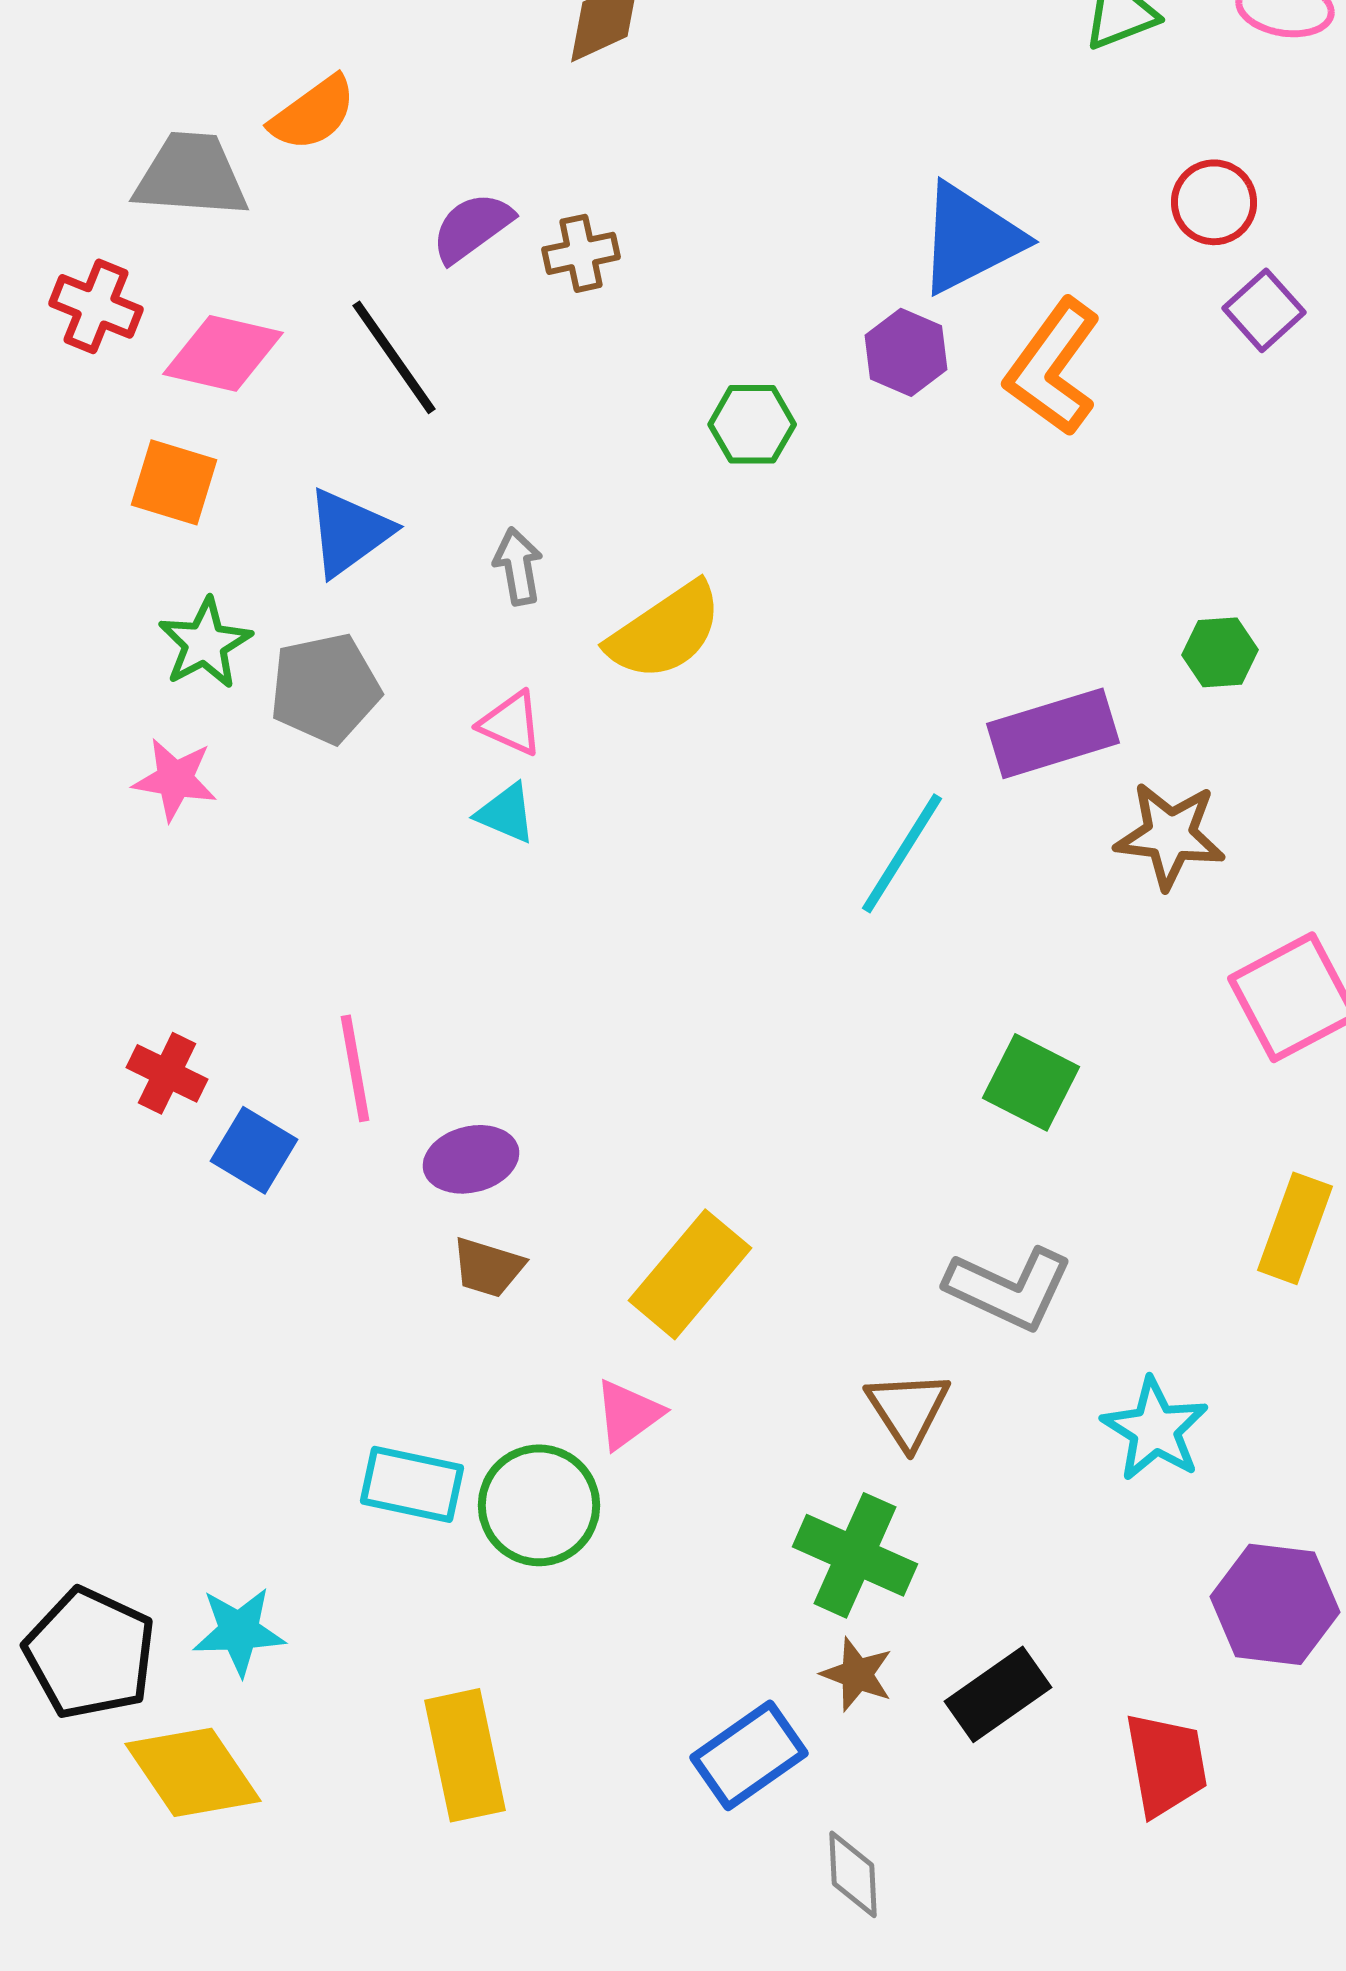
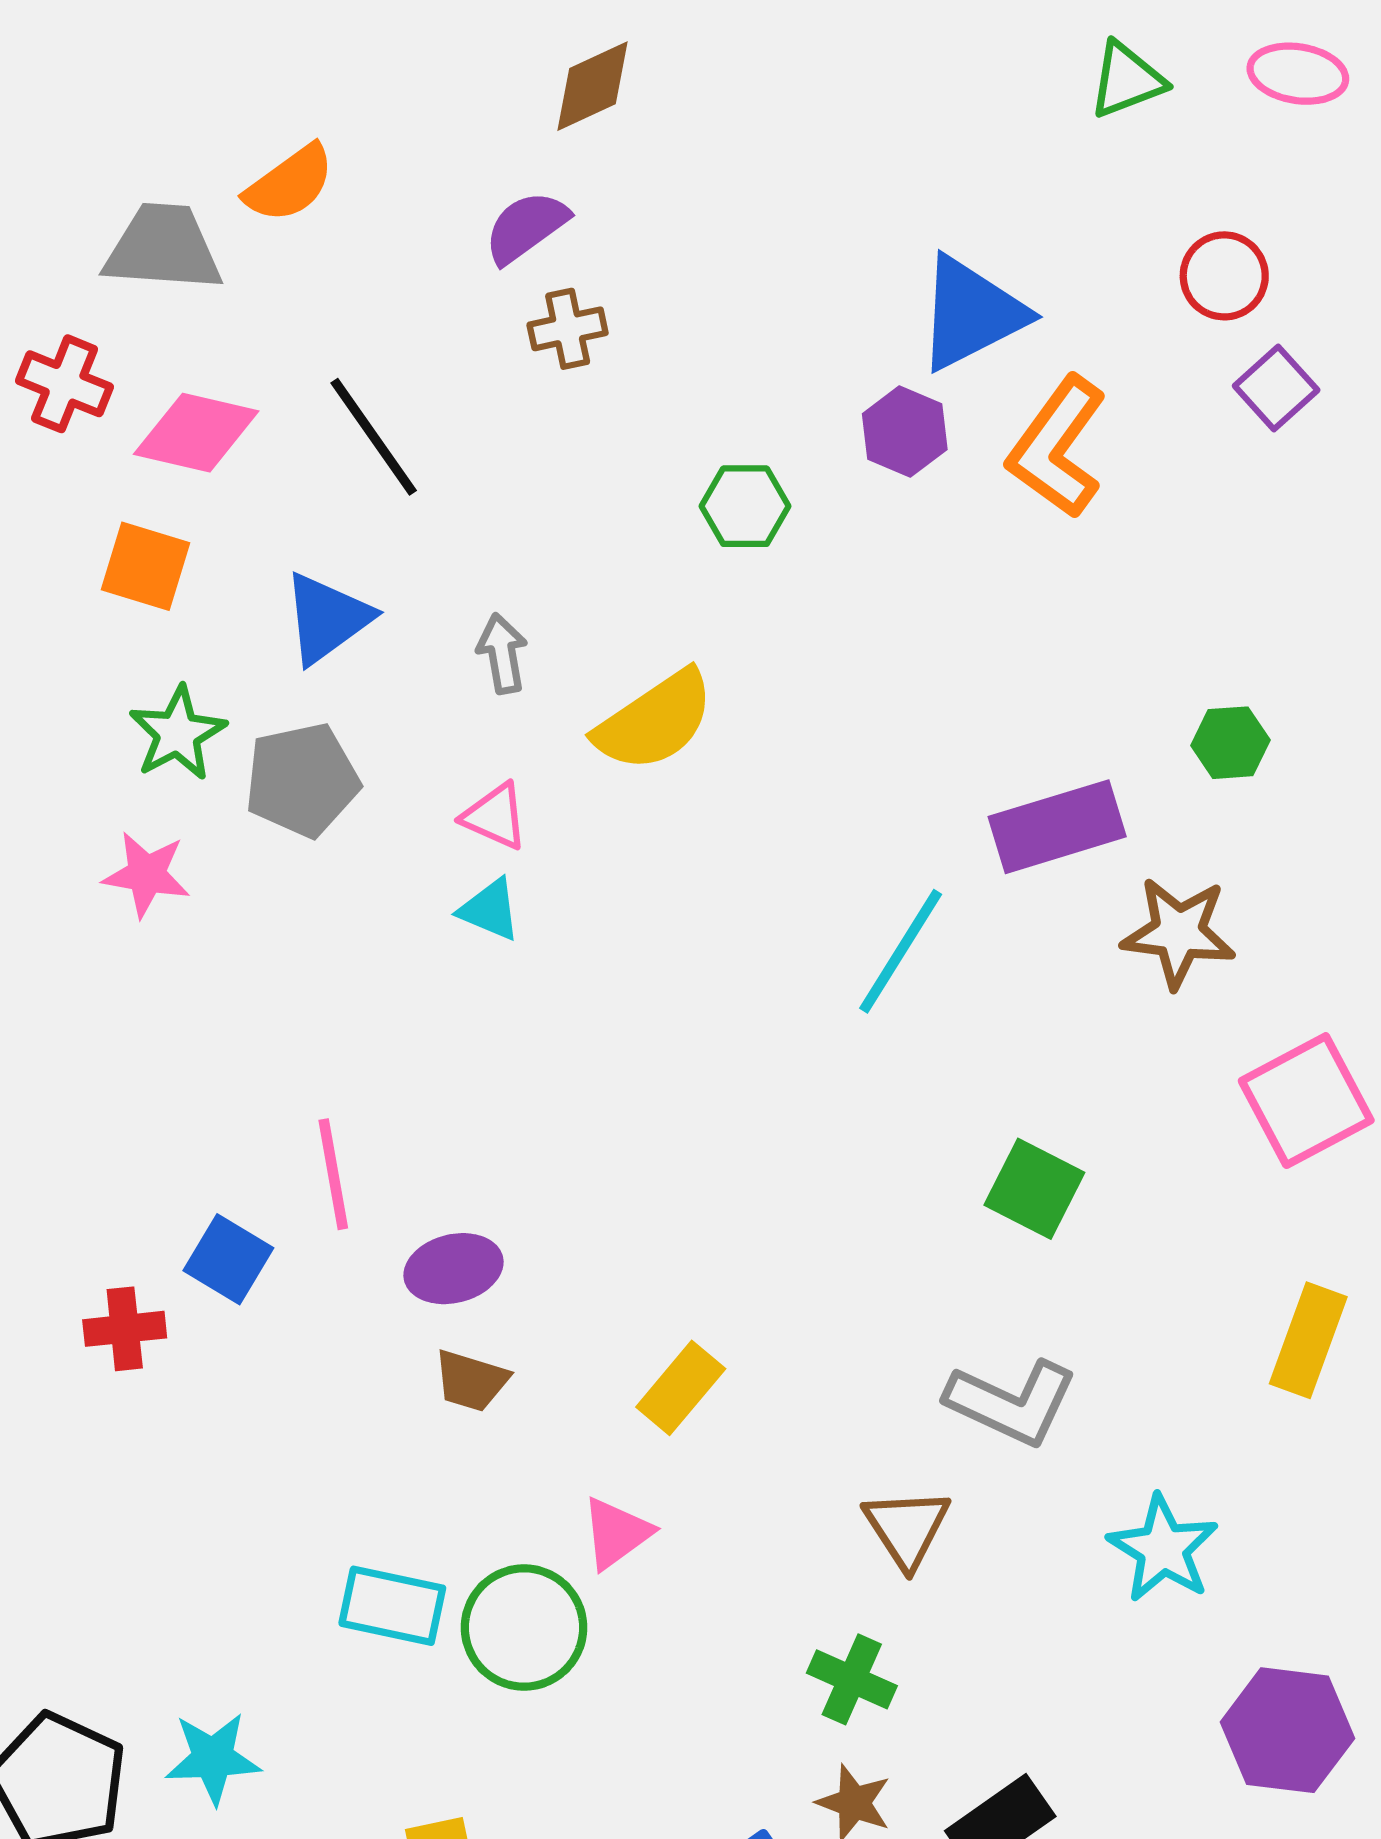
purple semicircle: (472, 227) -> (526, 227), moved
red cross: (167, 1073) -> (125, 1329), moved, turned -32
yellow rectangle: (690, 1274) -> (681, 1388), size x0.7
green cross: (855, 1555) -> (852, 1679), size x0.7

